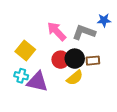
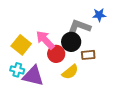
pink arrow: (57, 31) -> (45, 40), moved
black circle: (75, 59) -> (71, 42), moved

